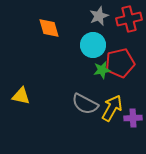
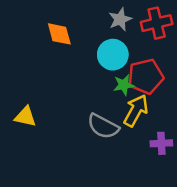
yellow arrow: (112, 108) -> (136, 111), moved

